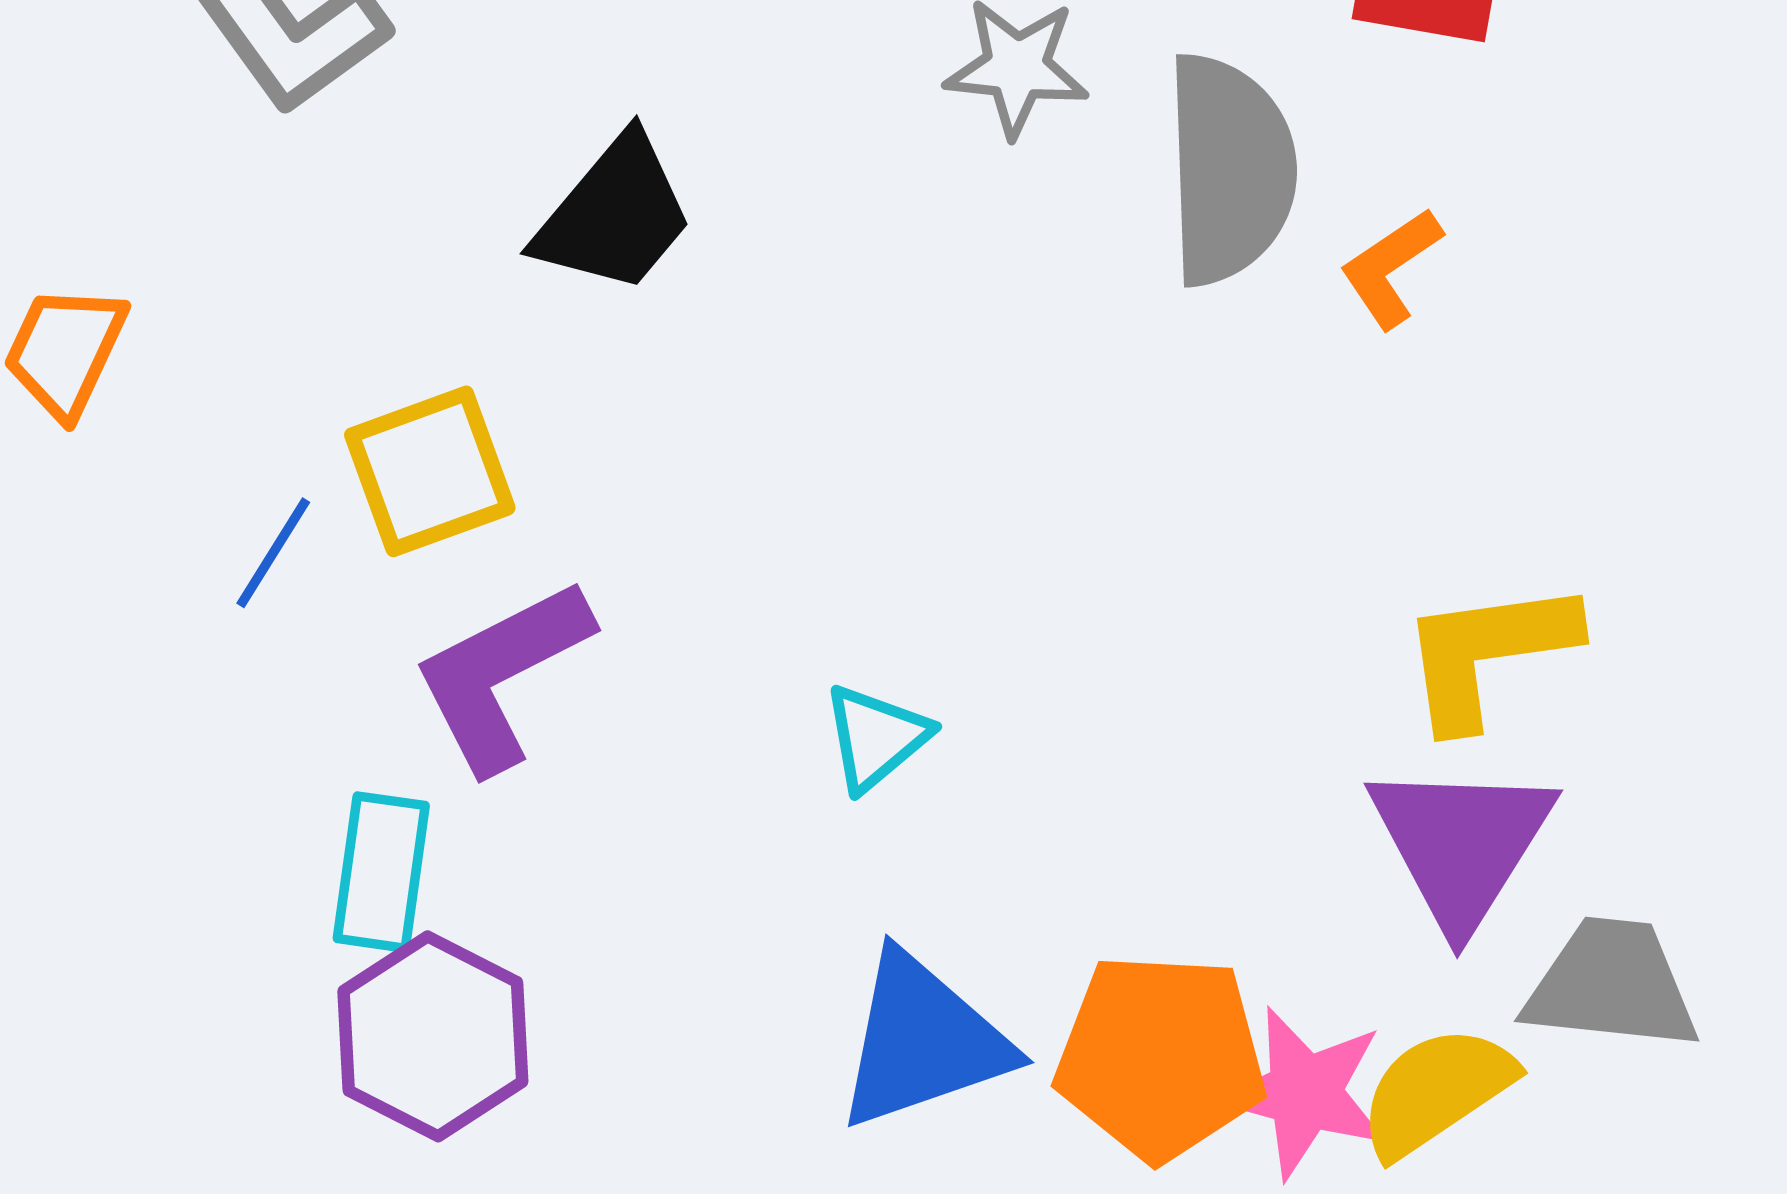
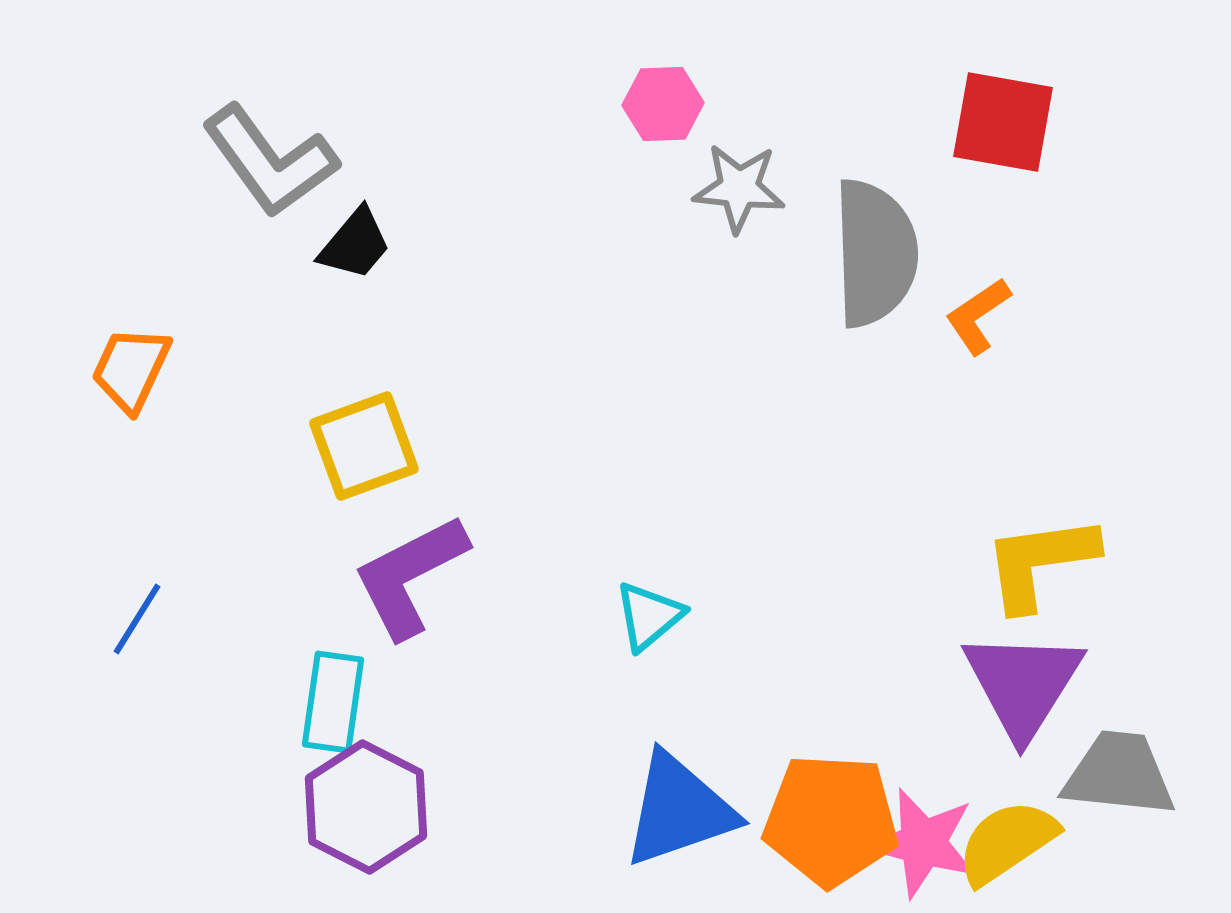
black trapezoid: (614, 215) -> (355, 244), moved, size x0.7
blue line: (273, 553) -> (137, 619), moved

